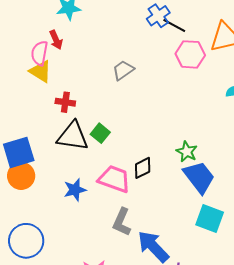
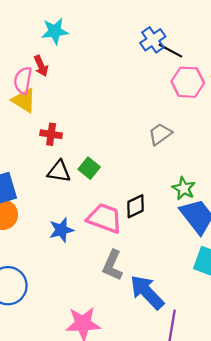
gray trapezoid: (123, 70) -> (160, 134), moved
black triangle: (73, 136) -> (59, 171), size x0.7

